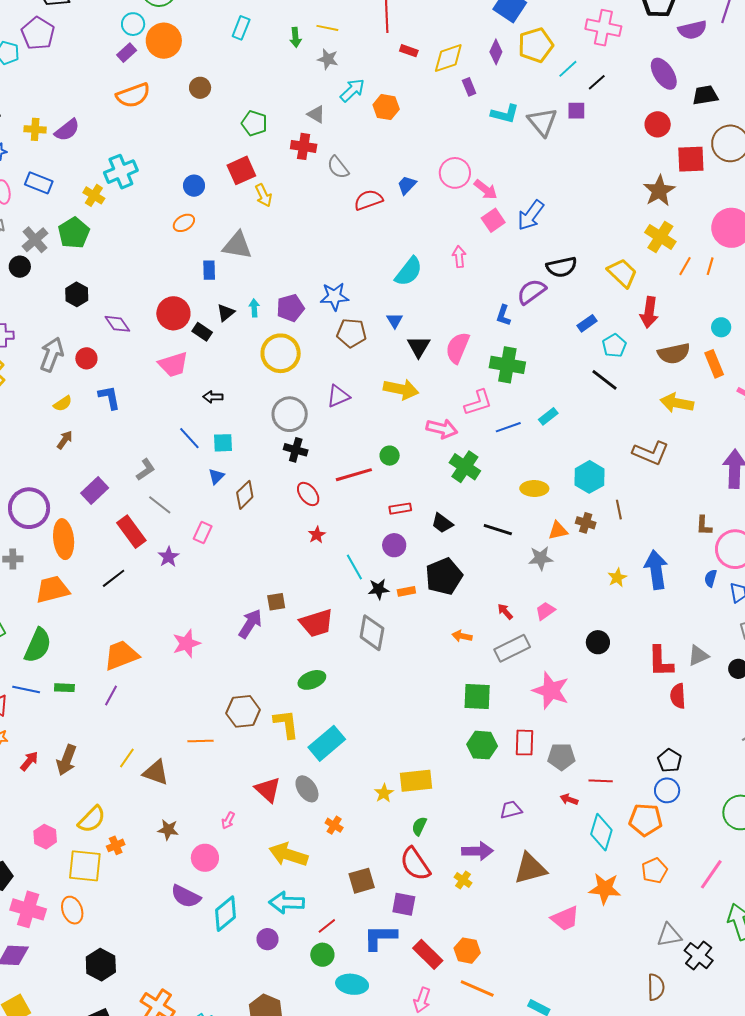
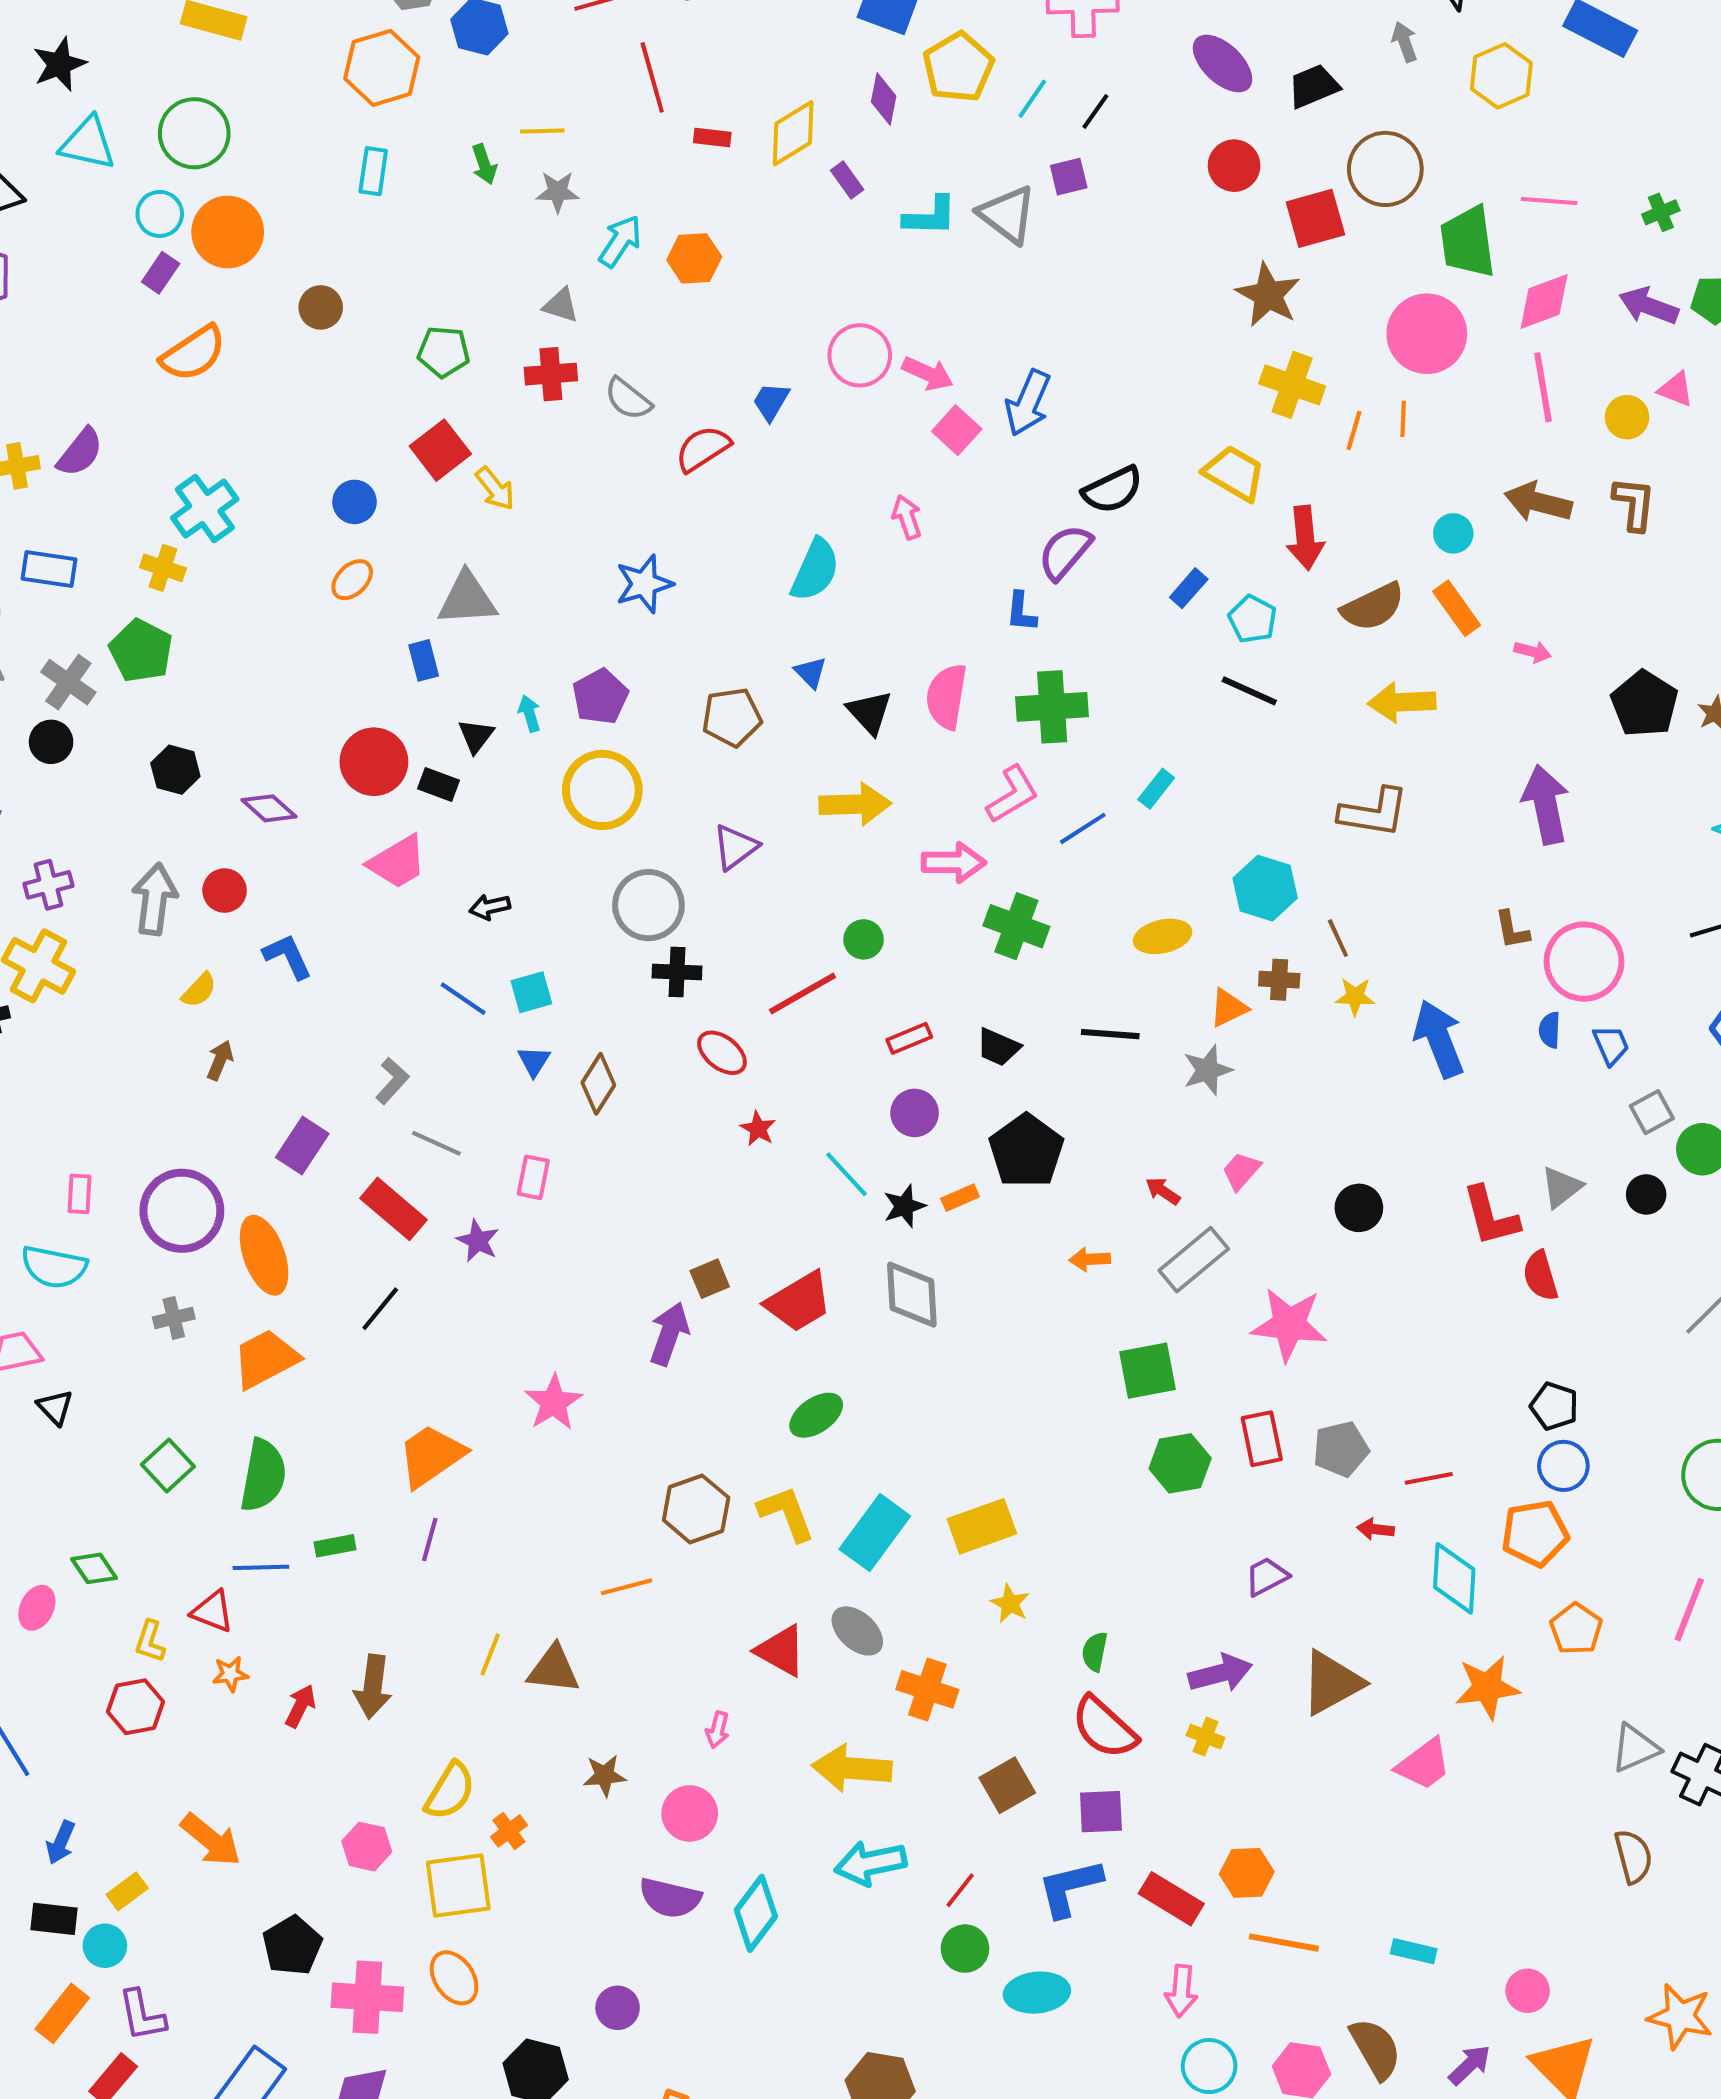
blue star: (334, 296) -> (644, 584), moved
yellow star: (617, 578) -> (1355, 997), moved, turned -30
yellow rectangle: (416, 781) -> (982, 1526), moved
orange cross: (334, 825) -> (927, 1689), size x1.6
purple circle: (267, 939) -> (618, 2008), moved

